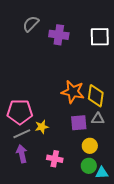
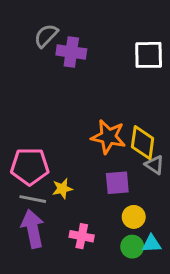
purple cross: (59, 35) -> (71, 52), moved
gray triangle: (98, 119) -> (154, 165), moved, turned 32
gray line: (22, 134) -> (33, 199), turned 36
purple arrow: (22, 154) -> (33, 229), size x1.4
cyan triangle: (102, 173) -> (152, 244), moved

